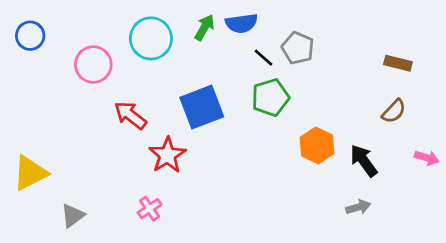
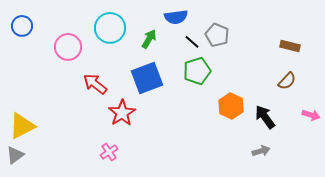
green arrow: (204, 27) -> (149, 39), moved
gray triangle: (73, 215) -> (15, 155), moved

